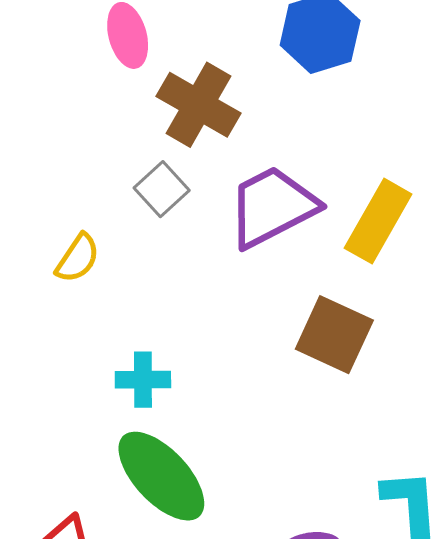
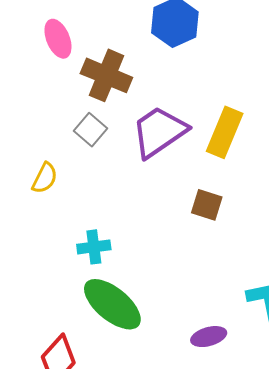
brown square: (334, 335) -> (207, 205), size x0.7

